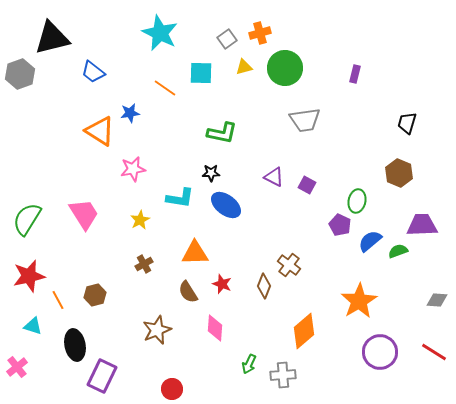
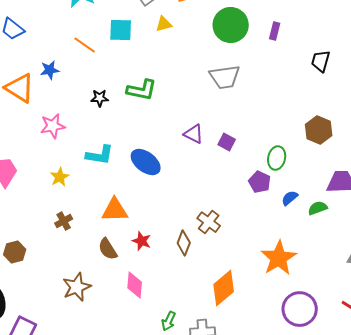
green circle: (285, 68) -> (231, 25), moved
black trapezoid: (407, 123) -> (321, 61), moved
black star: (211, 173) -> (100, 98), moved
blue semicircle: (370, 241) -> (290, 198), size x0.7

